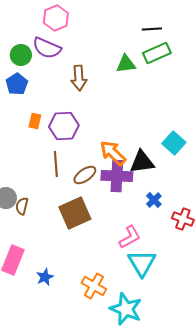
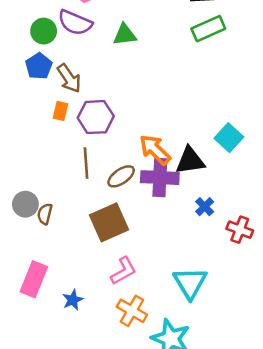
green triangle: (126, 64) -> (125, 35), moved
brown arrow: (79, 78) -> (69, 78), moved, turned -30
pink L-shape: (130, 237) -> (124, 271), moved

